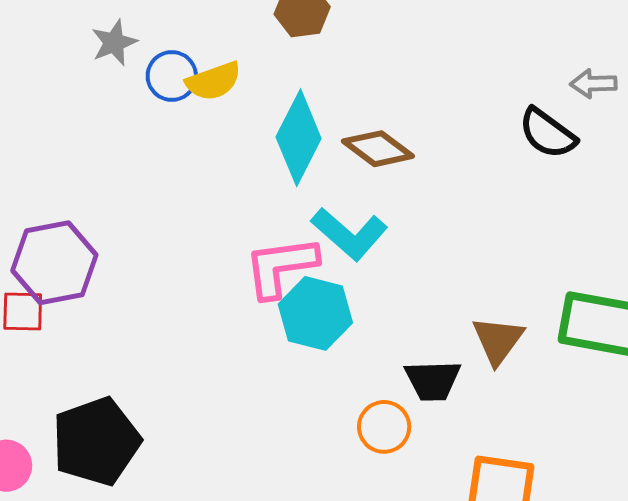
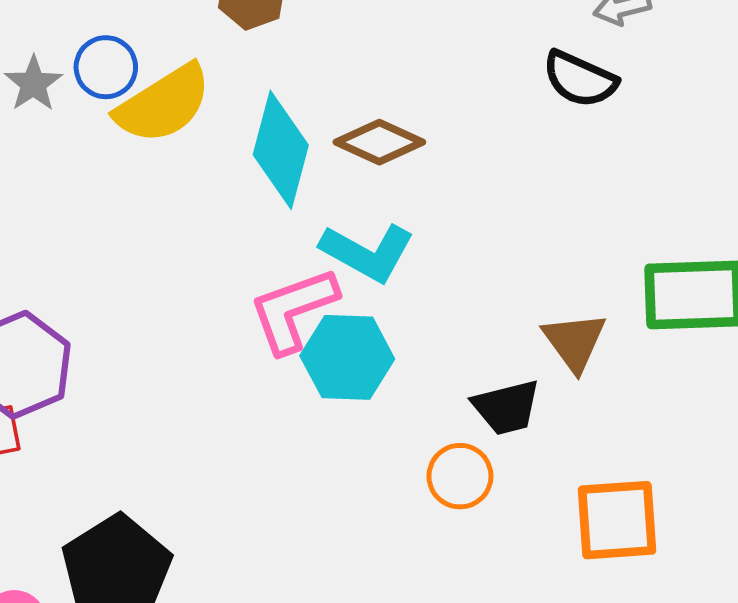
blue circle: (172, 76) -> (106, 67), moved
yellow semicircle: (214, 81) -> (163, 104), size x1.5

